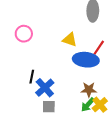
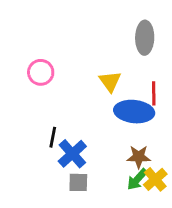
yellow triangle: (70, 40) -> (110, 81), turned 35
red line: (99, 48) -> (154, 93), turned -35

